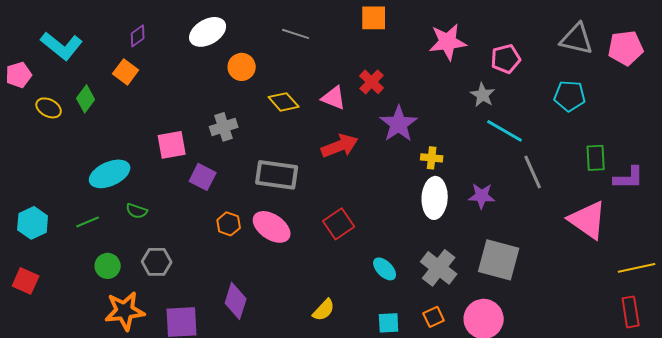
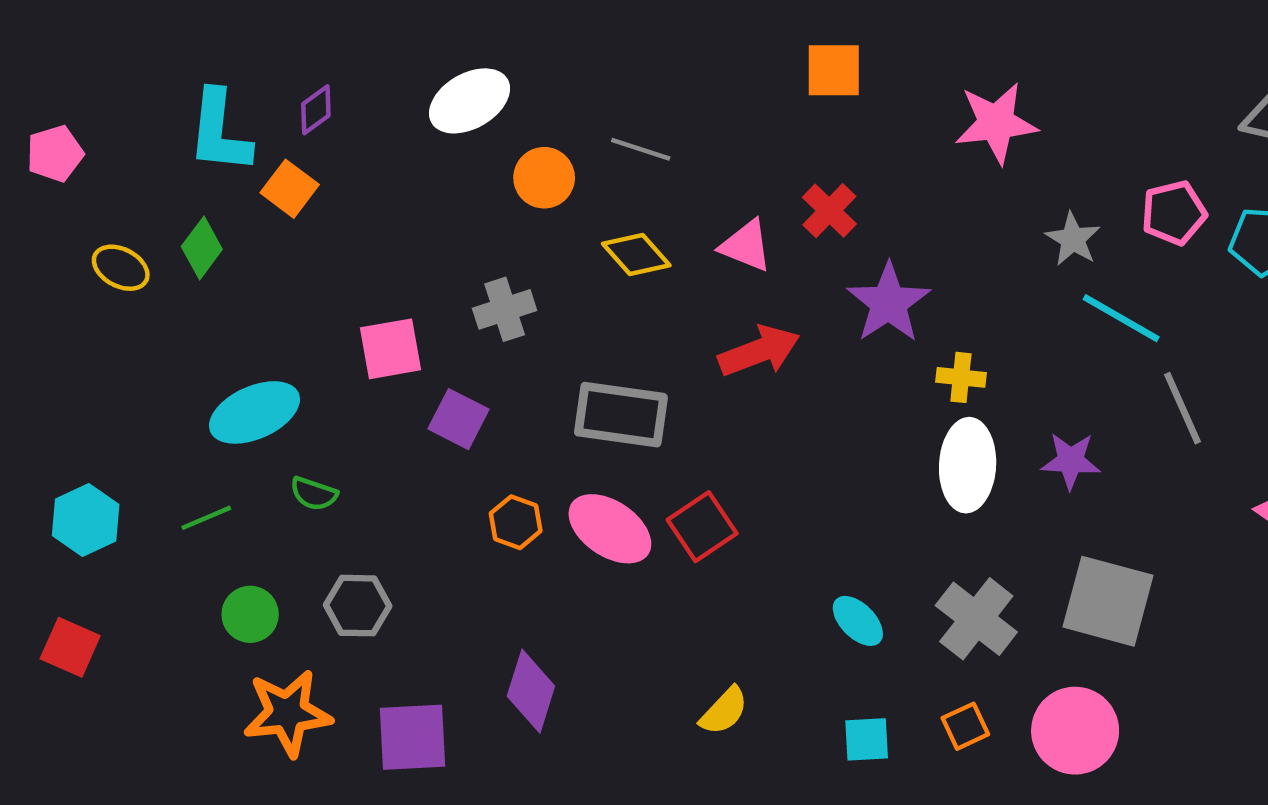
gray line: (296, 34) -> (641, 149), moved
cyan L-shape: (62, 46) -> (219, 132), moved, turned 57
pink pentagon: (506, 59) -> (1174, 213), moved
pink pentagon: (19, 75) -> (55, 154), moved
red square: (339, 224) -> (702, 527), moved

